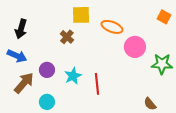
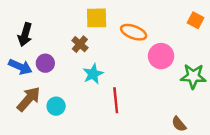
purple circle: (47, 70) -> (45, 63), moved
cyan star: (73, 76) -> (93, 74), moved
cyan circle: (47, 102) -> (56, 106), moved

